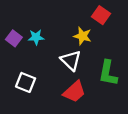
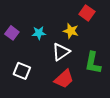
cyan star: (36, 37) -> (39, 33), moved
white triangle: (71, 60) -> (61, 52), turned 42

